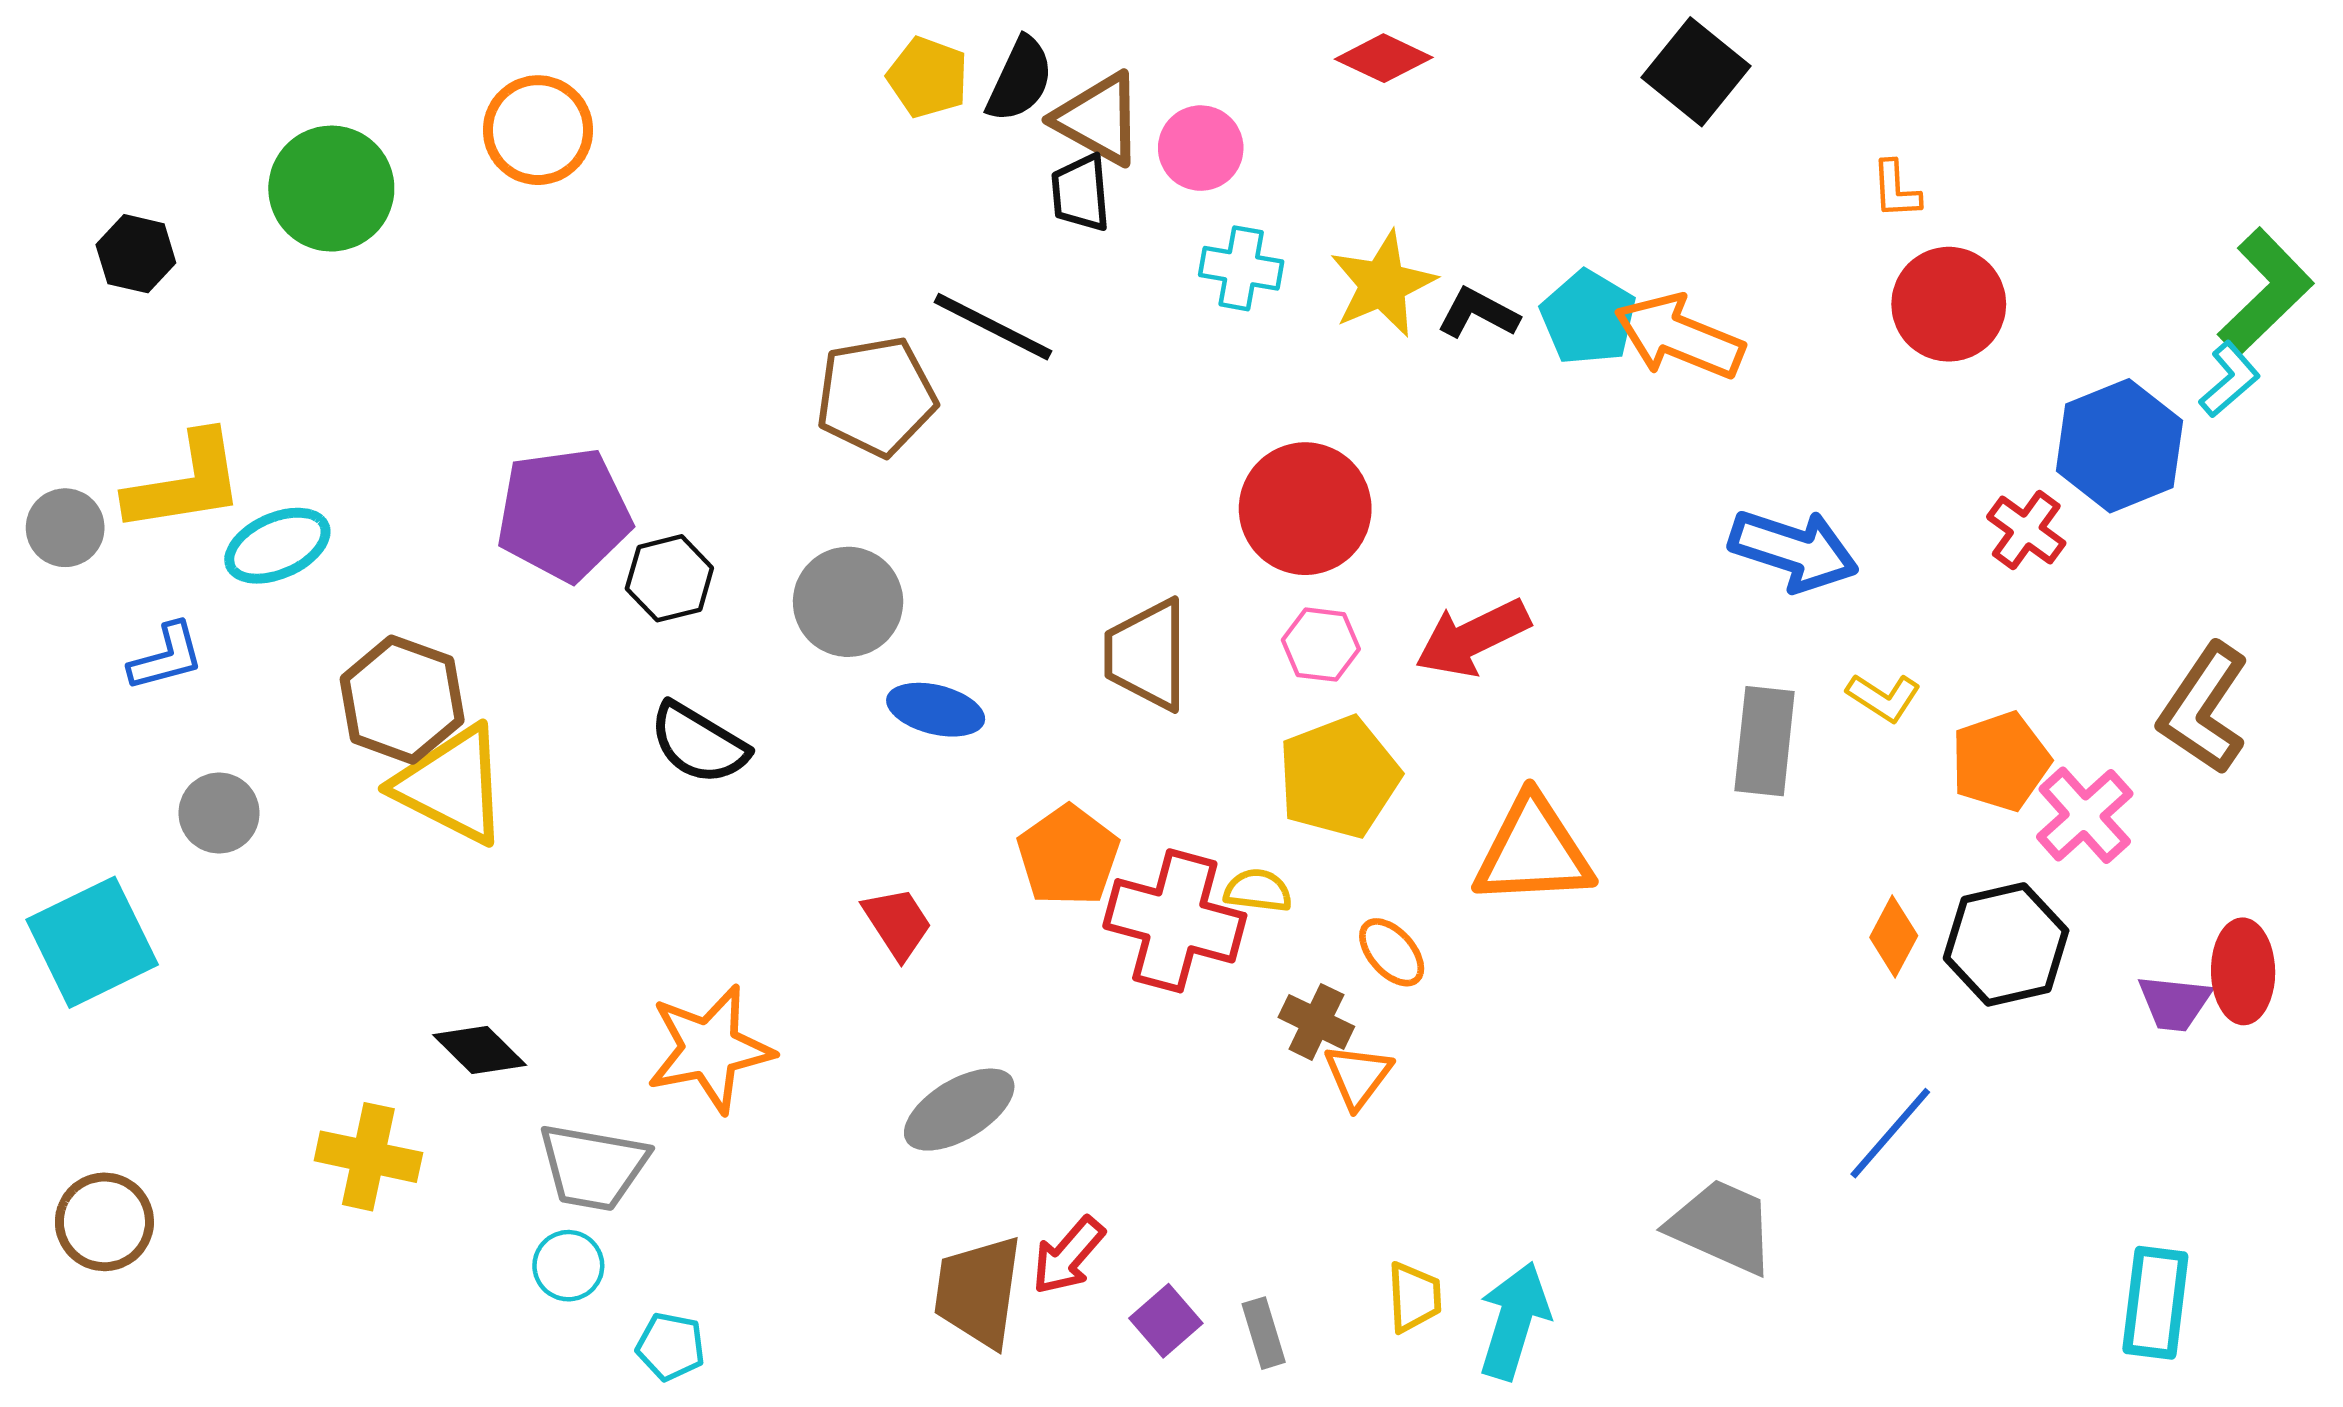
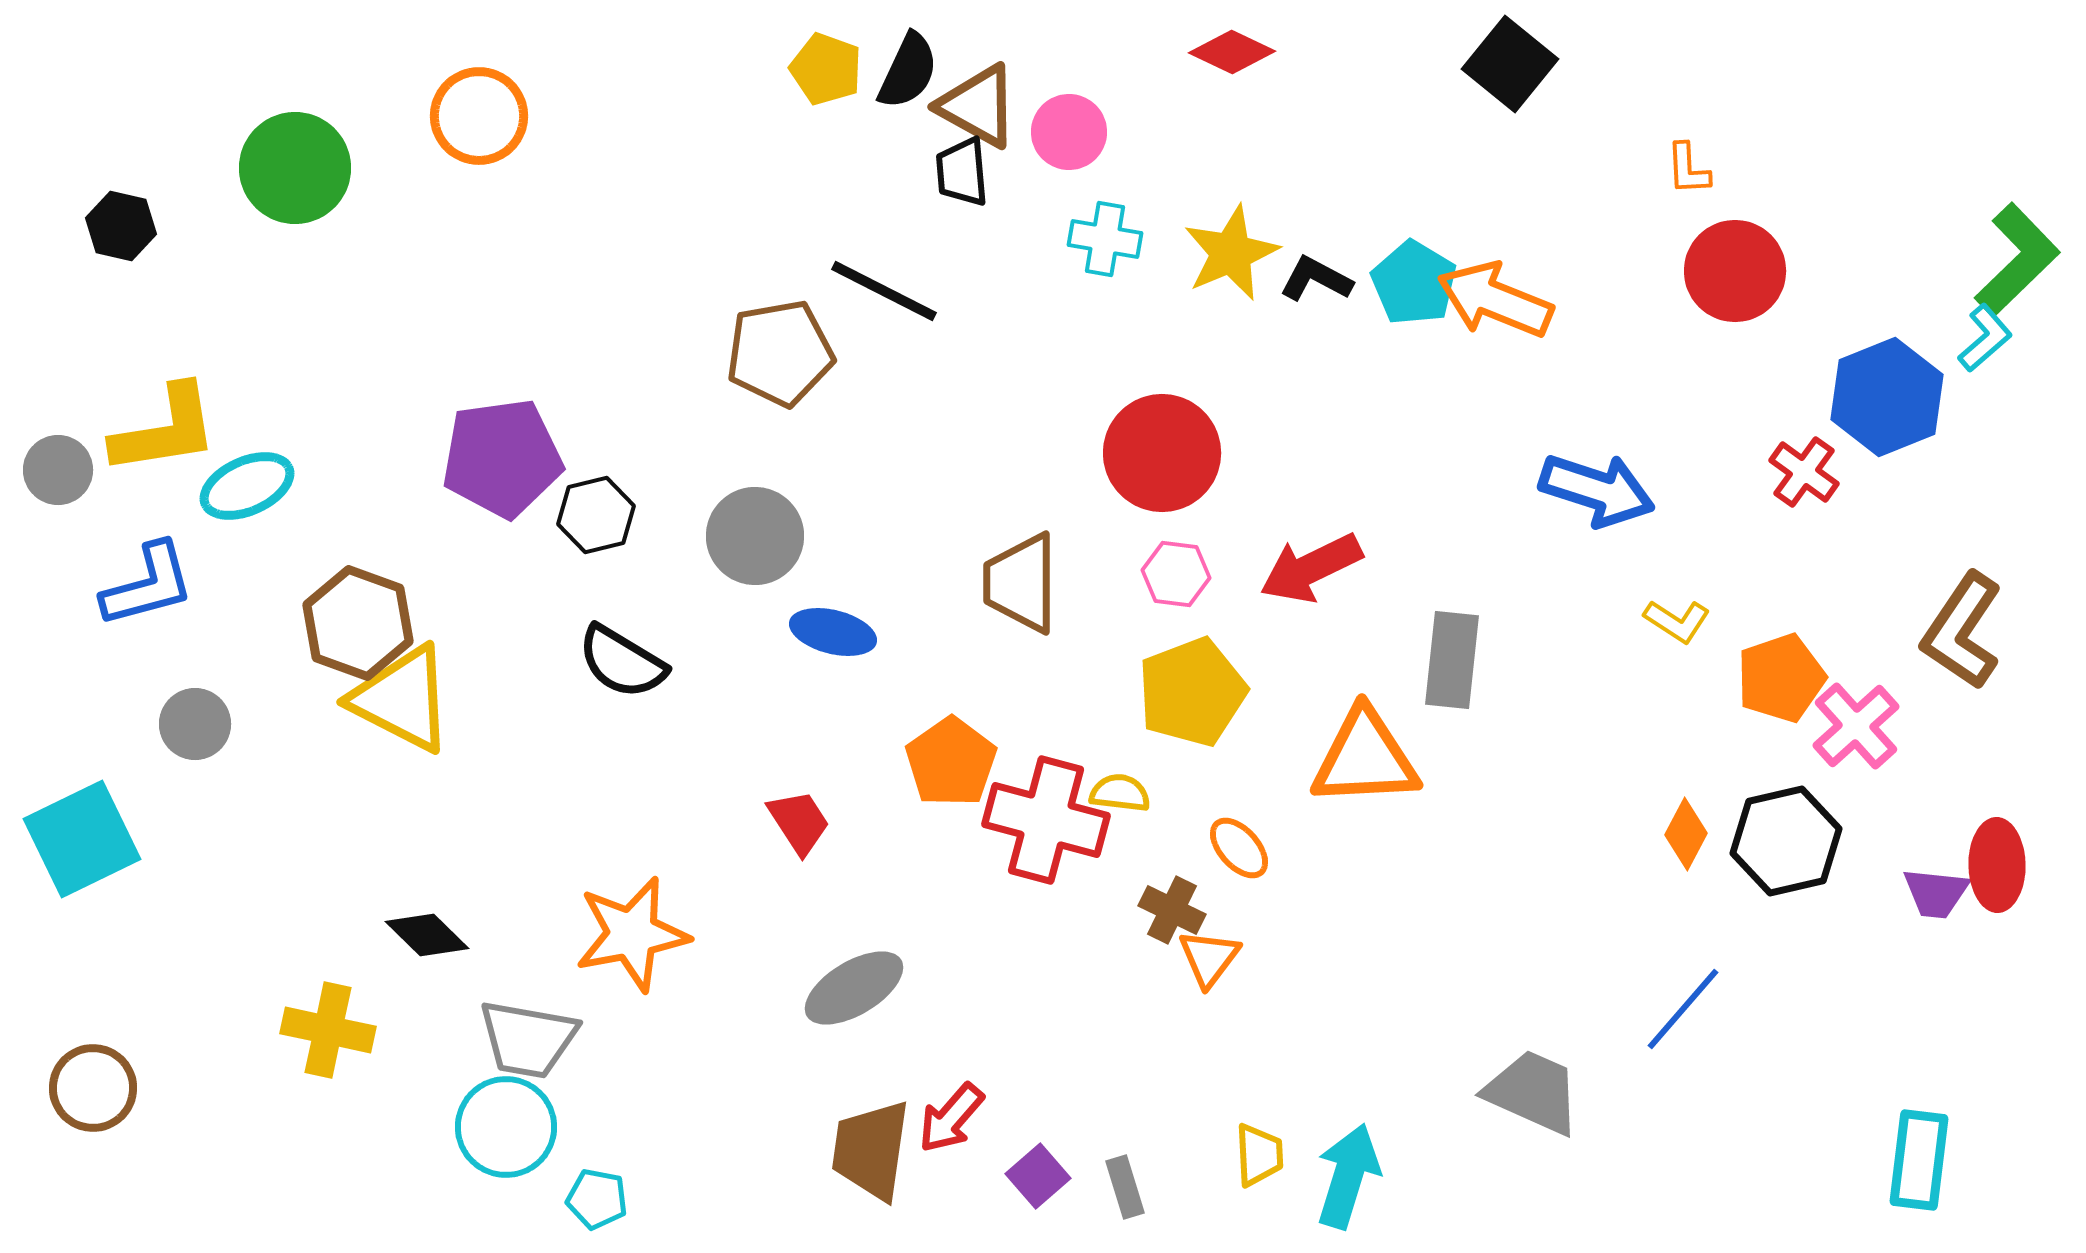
blue L-shape: (166, 657) -> (148, 585), size x1.4
gray rectangle: (1765, 741) -> (1452, 660), moved
cyan circle: (568, 1266) -> (506, 1127), size x1.6

